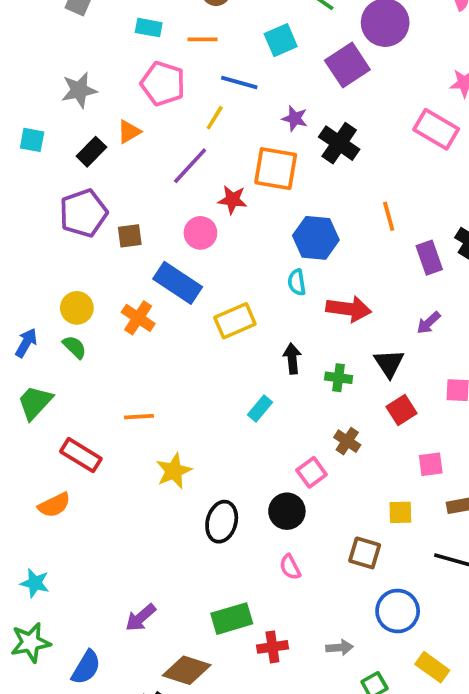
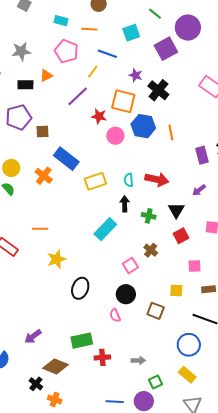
black rectangle: (91, 152) -> (25, 85), turned 42
orange line: (389, 216) -> (171, 132), moved
pink circle: (200, 233) -> (115, 136), moved
blue hexagon: (316, 238) -> (143, 126), moved
cyan semicircle: (297, 282) -> (129, 180), moved
cyan rectangle: (260, 409) -> (105, 229), size x1.6
black circle: (287, 511) -> (126, 294), moved
blue circle: (398, 611) -> (189, 345), moved

